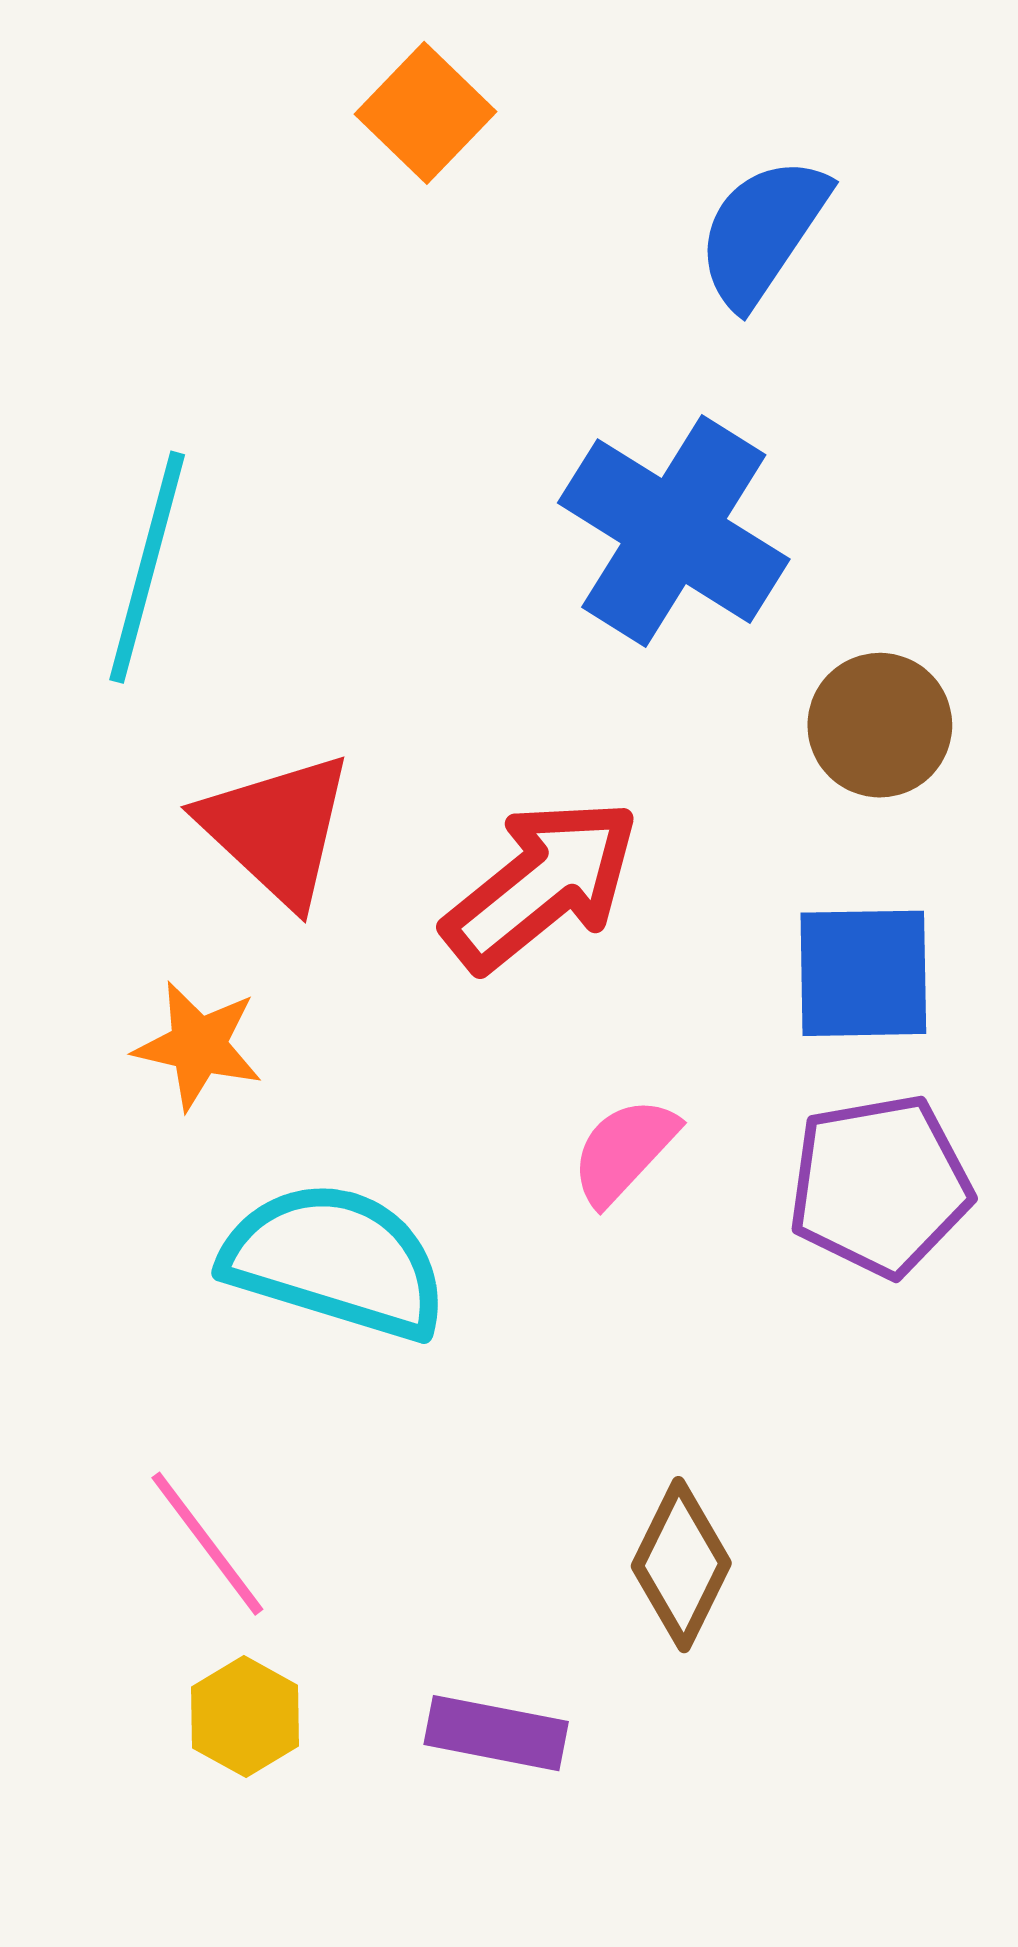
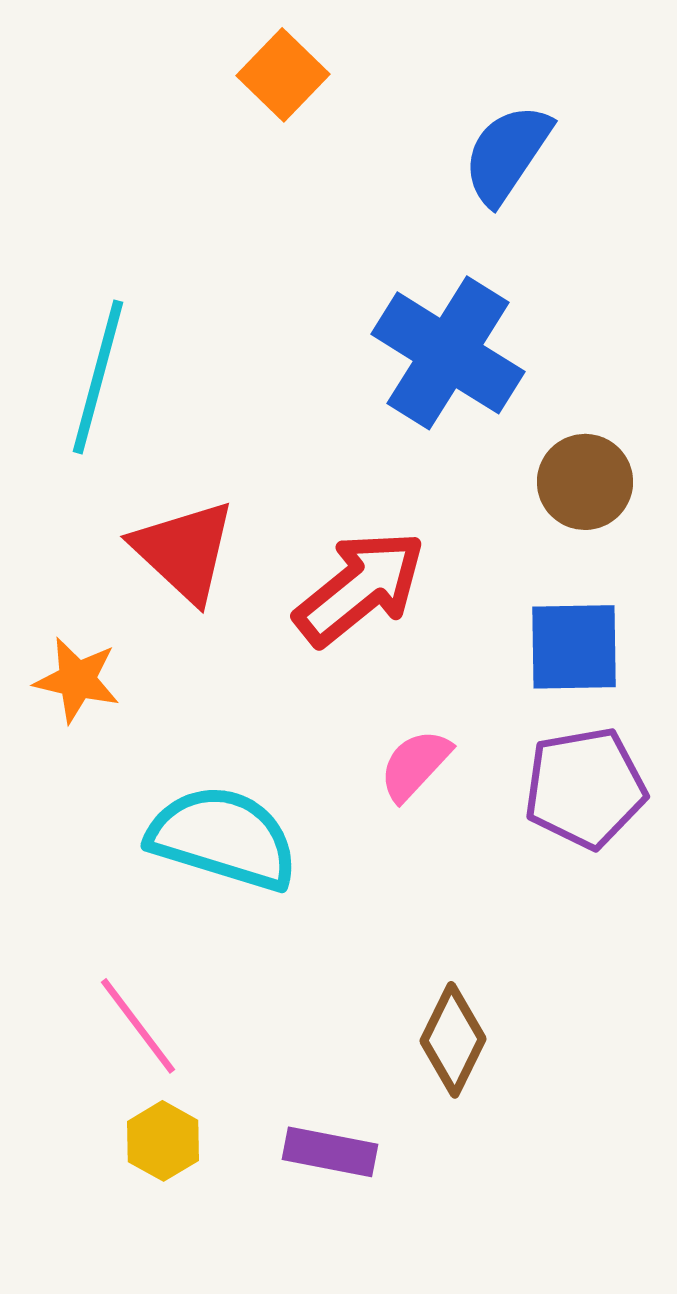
orange star: (198, 1046) -> (77, 680), moved

